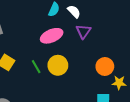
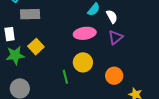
orange circle: (105, 66) -> (114, 76), moved
green line: (36, 67) -> (65, 77), moved

